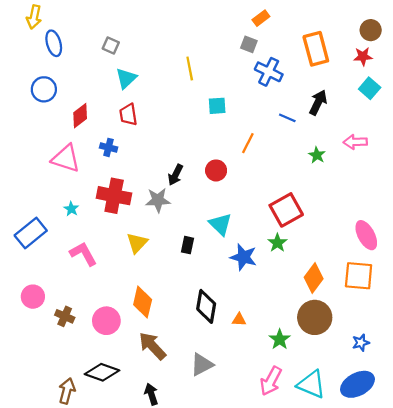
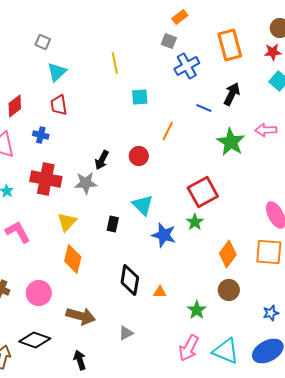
blue cross: (269, 72) -> (187, 66), turned 35
green star: (317, 155) -> (231, 142), size x1.8
orange diamond: (143, 302) -> (73, 259), moved
brown circle: (315, 317) -> (229, 290), size x0.7
brown arrow: (152, 346) -> (81, 316), turned 148
gray triangle: (202, 365) -> (126, 333), size x0.7

